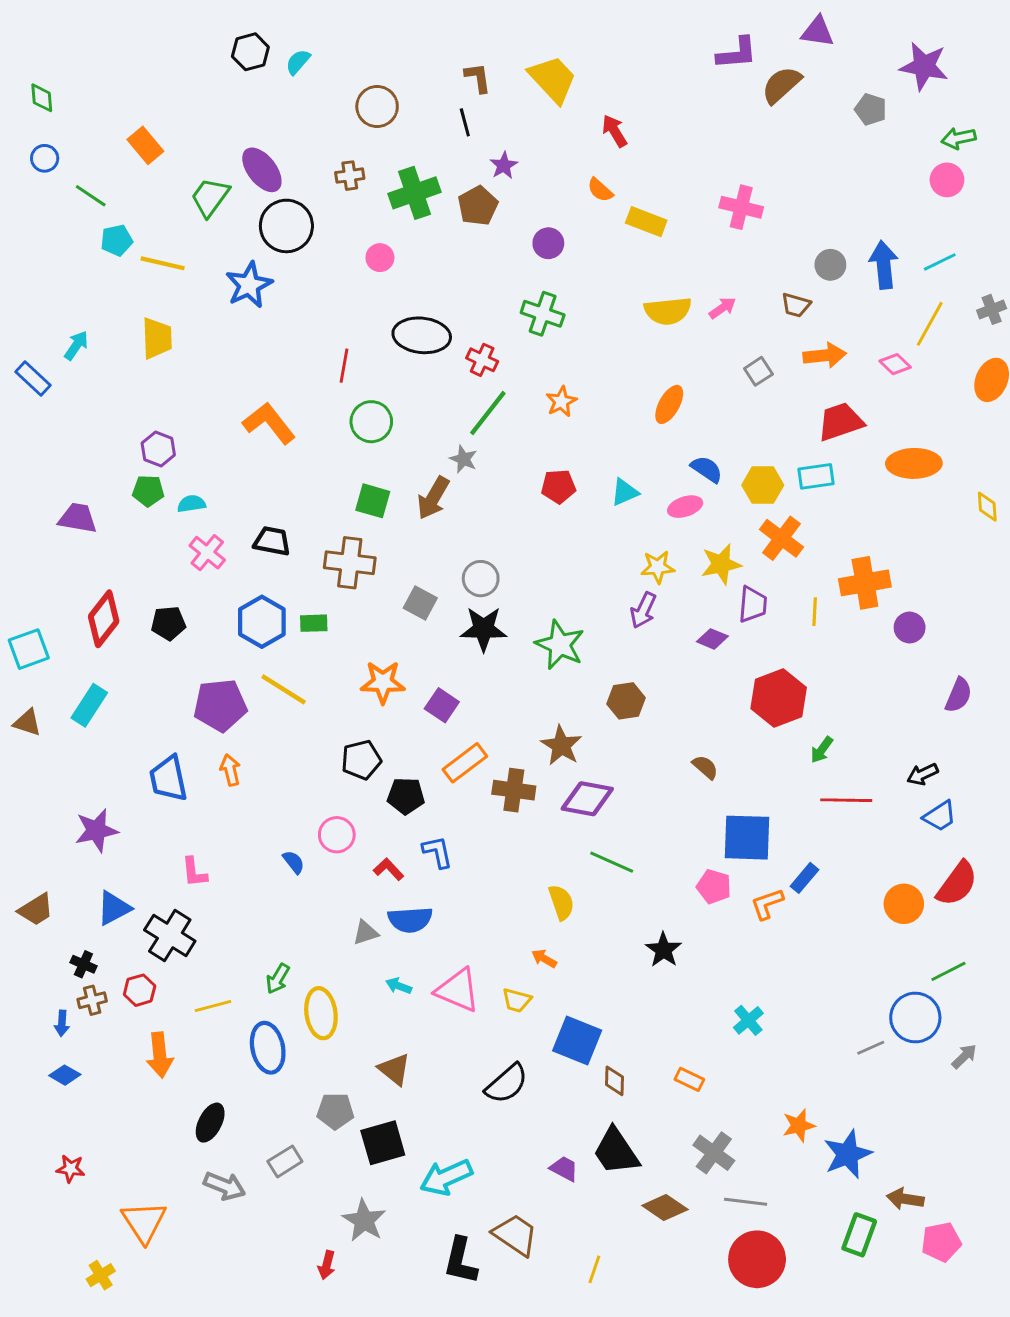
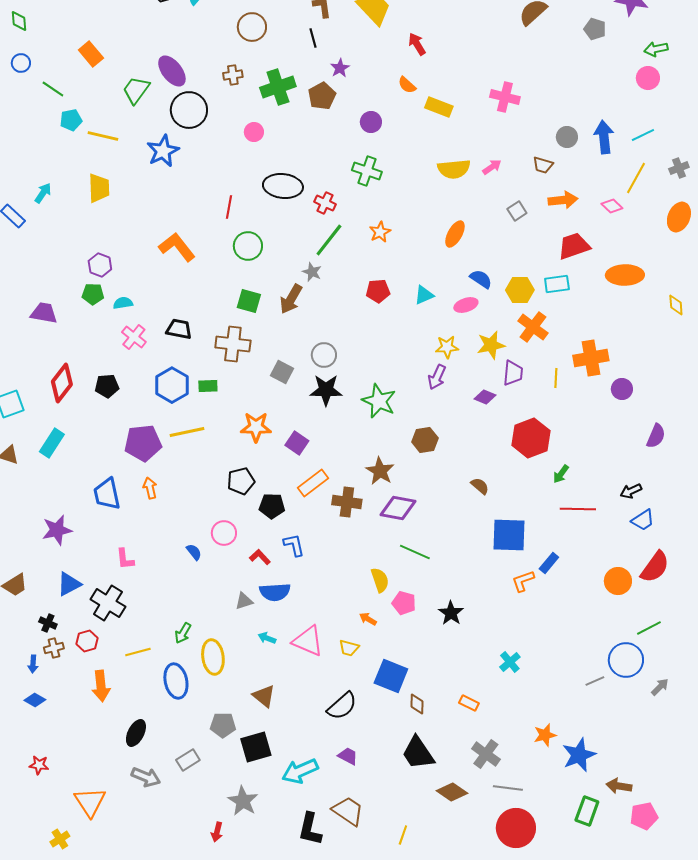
yellow line: (284, 689) -> (187, 432), turned -44
pink pentagon: (714, 887) -> (404, 603), moved
purple trapezoid: (564, 1169) -> (348, 756), moved

